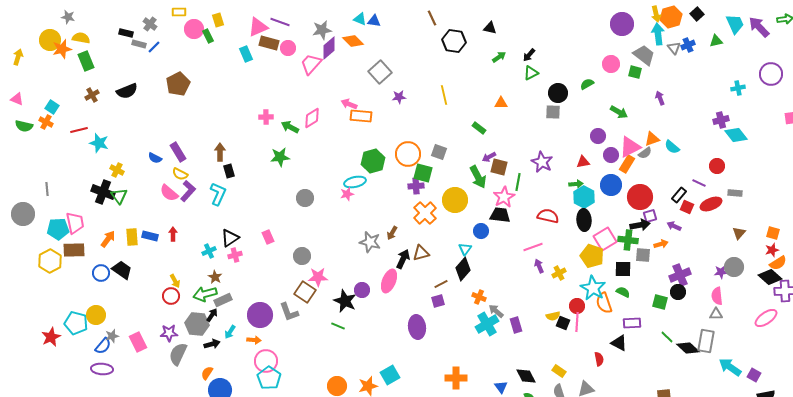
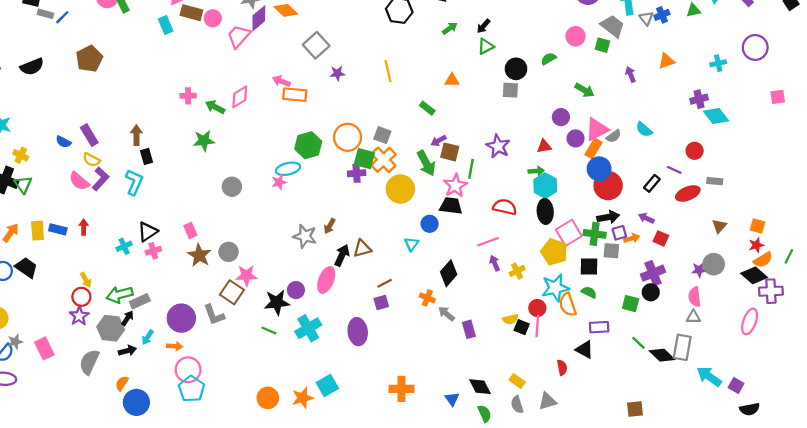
orange triangle: (652, 139) -> (666, 61), moved
blue circle: (611, 185) -> (599, 169), moved
red square: (687, 207) -> (661, 238), moved
orange cross: (425, 213) -> (383, 160), moved
purple square: (650, 216) -> (619, 233), moved
black diamond: (463, 269) -> (449, 273), moved
brown star: (215, 277) -> (199, 255), moved, size x1.5
cyan star: (593, 288) -> (555, 288), turned 30
black star: (345, 301) -> (277, 302), turned -30
pink ellipse: (766, 318) -> (750, 321), turned -35
cyan cross: (487, 324) -> (308, 328), moved
purple star: (169, 333) -> (79, 316), moved, turned -30

